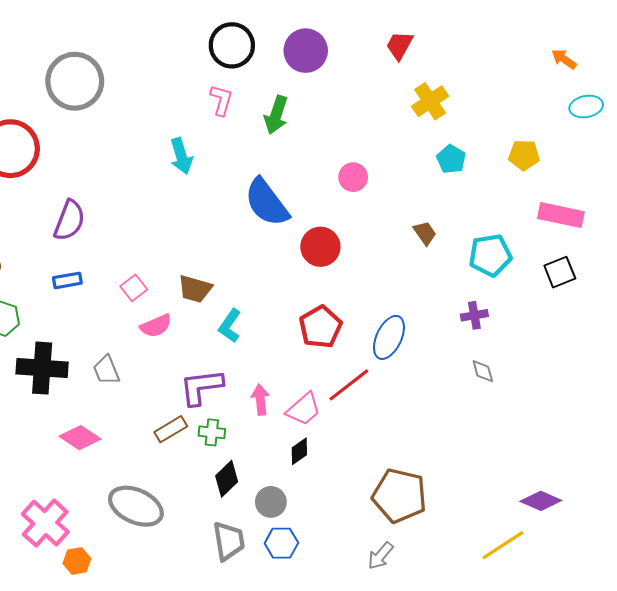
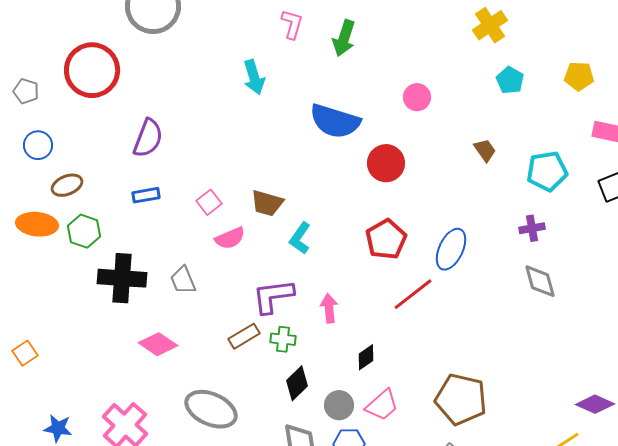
blue semicircle: (267, 202) -> (335, 121), turned -36
gray diamond: (483, 371) -> (540, 281), size x1.5
pink trapezoid: (304, 409) -> (382, 405), moved

